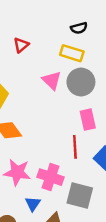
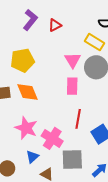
pink rectangle: (88, 120) -> (72, 86), moved
gray square: (80, 196) -> (72, 159), turned -30

